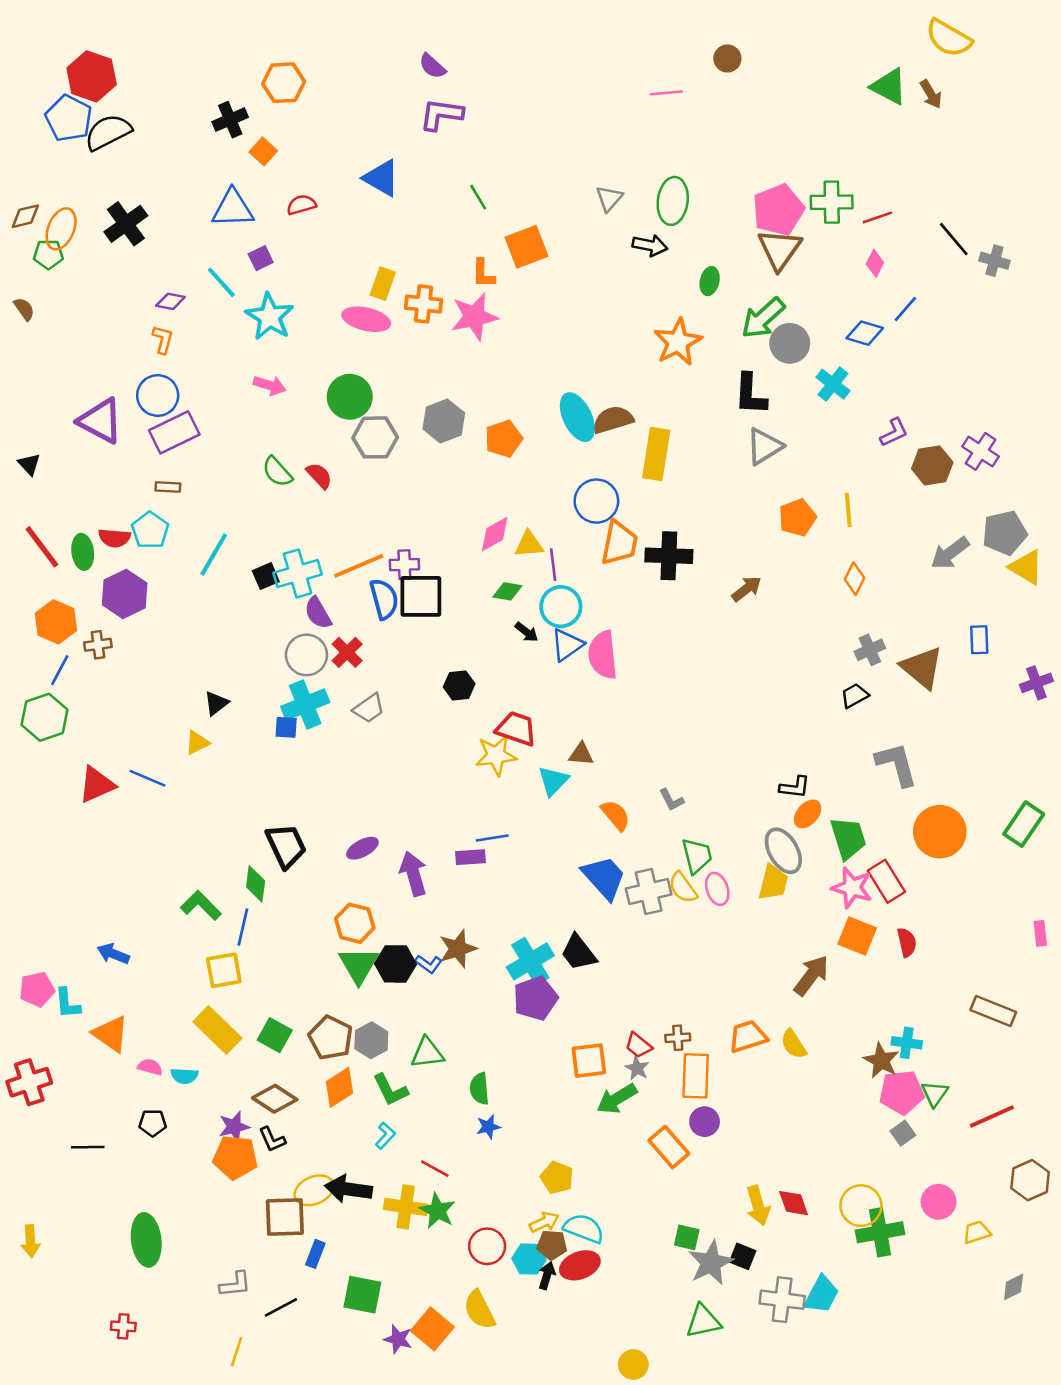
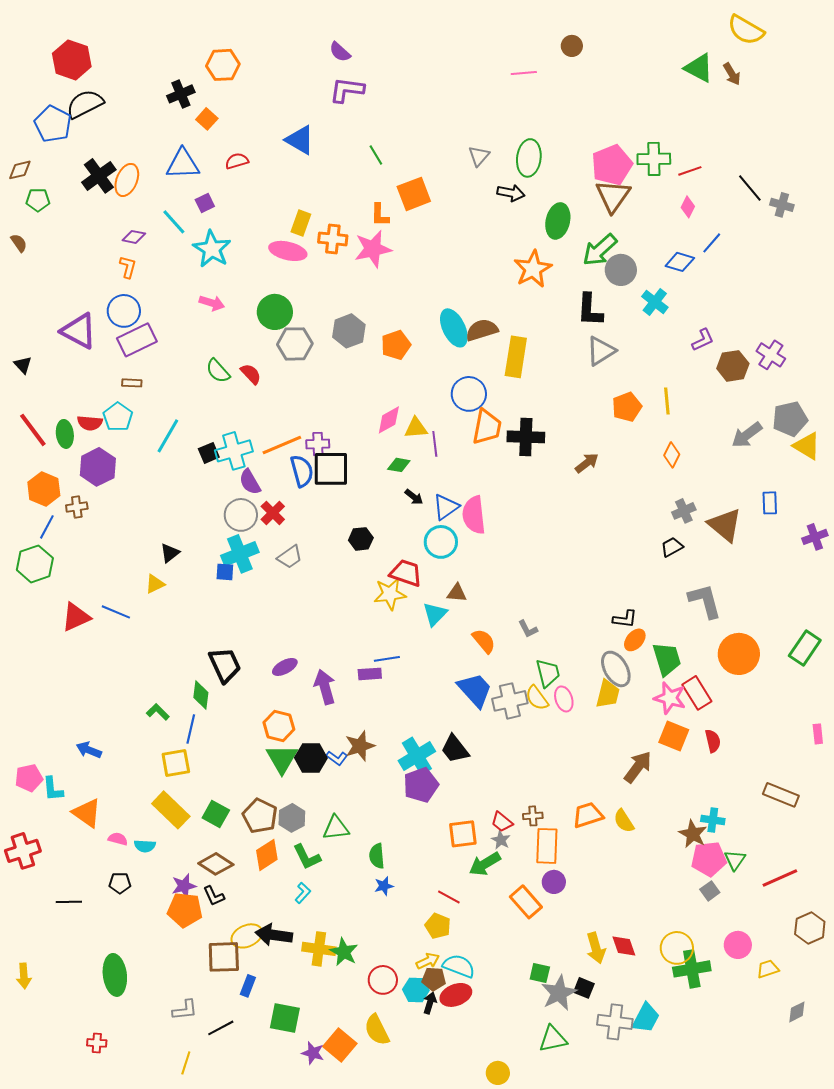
blue pentagon: (69, 118) -> (53, 124), moved
orange ellipse: (61, 229) -> (127, 180), moved
green ellipse: (710, 281) -> (558, 221), size x1.6
cyan circle: (561, 607) -> (441, 542), moved
green L-shape: (201, 905) -> (158, 712), size x0.7
red line: (435, 1169) -> (449, 897), moved

